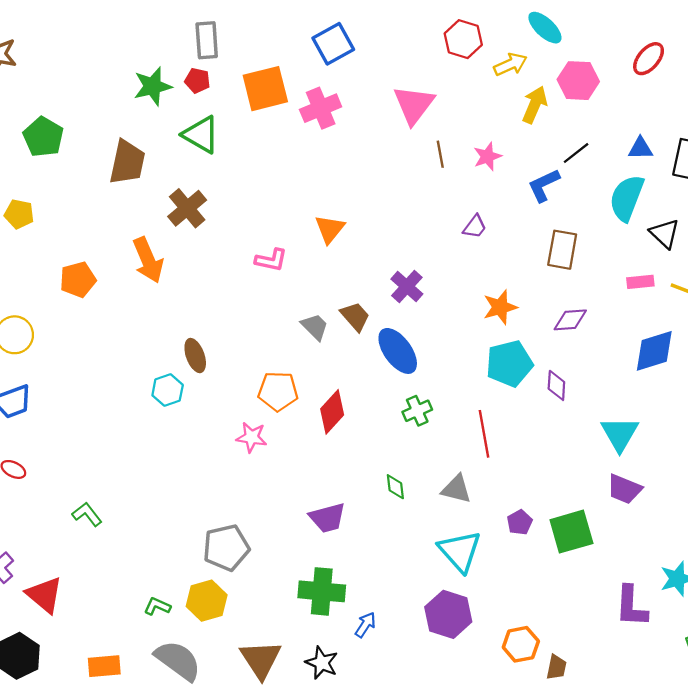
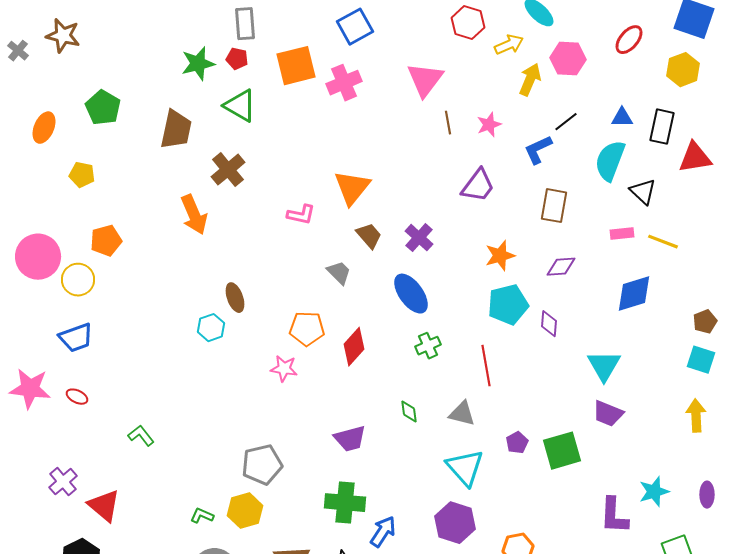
purple trapezoid: (475, 227) -> (478, 186), size x1.6
orange triangle: (330, 229) -> (352, 188), size x1.4
orange pentagon: (78, 280) -> (106, 241), moved
brown trapezoid: (355, 316) -> (369, 236), moved
blue arrow: (365, 625) -> (383, 532), size x1.4

